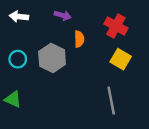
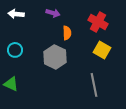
gray hexagon: (52, 58) -> (55, 57), moved

